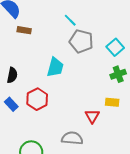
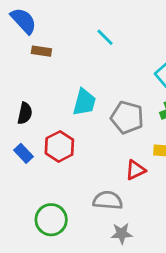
gray pentagon: (81, 41) -> (127, 117), moved
red triangle: (92, 116) -> (135, 170), turned 35

